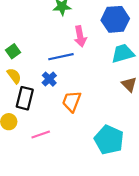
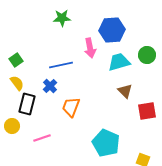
pink arrow: (80, 36) -> (90, 48), moved

